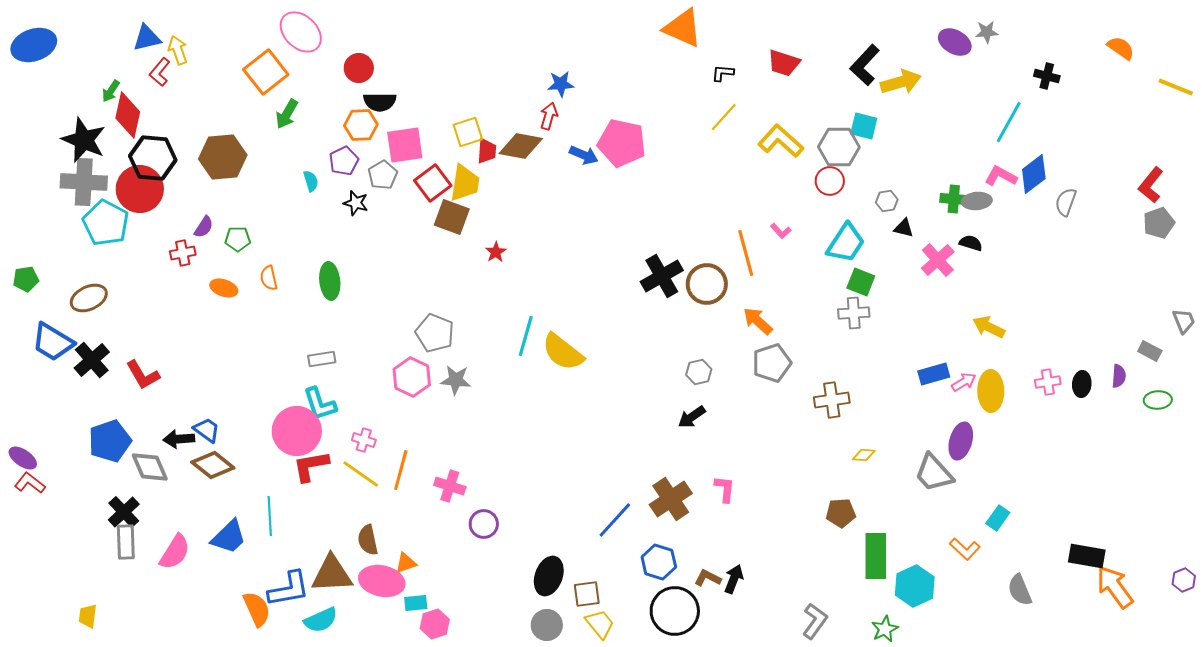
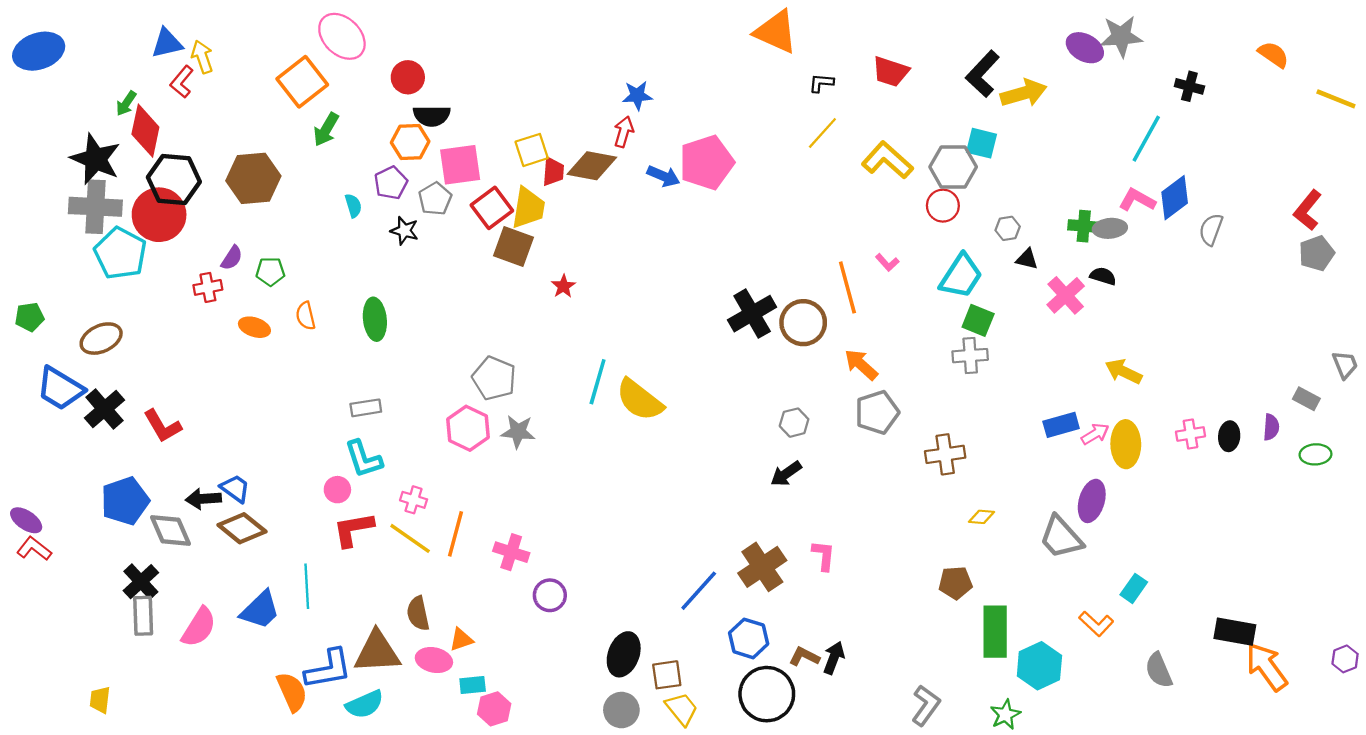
gray star: (987, 32) -> (1121, 36), size x1.6
pink pentagon: (622, 143) -> (707, 162), turned -30
pink circle: (297, 431) -> (337, 490), size x0.5
pink ellipse: (382, 581) -> (434, 660), size x0.7

